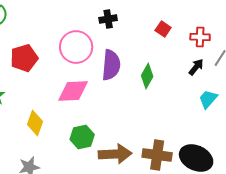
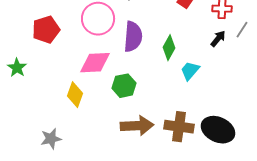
cyan trapezoid: (208, 99) -> (190, 71), moved
yellow diamond: (35, 123) -> (75, 95), moved
green hexagon: (82, 137) -> (124, 86), moved

